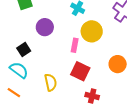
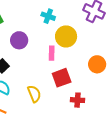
red square: (80, 71) -> (62, 78), turned -36

